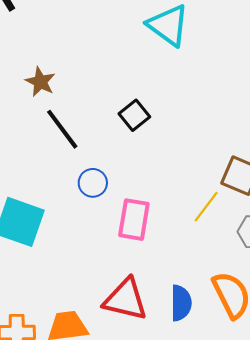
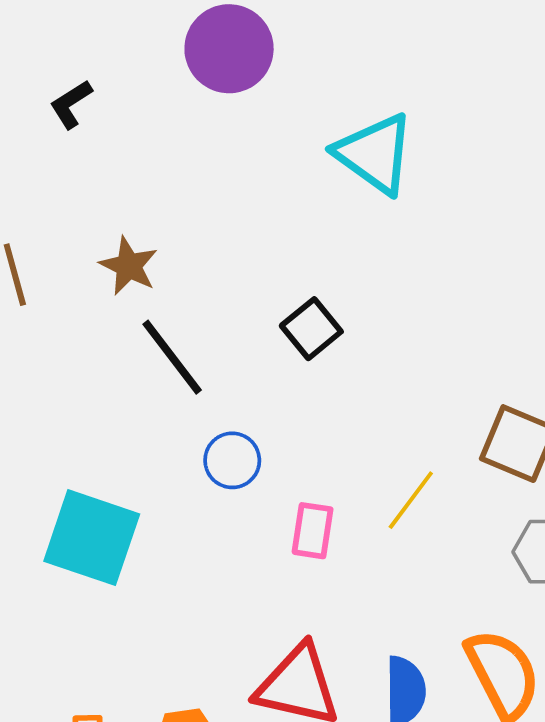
yellow line: (206, 207) -> (411, 500), moved
pink rectangle: (134, 220) -> (313, 531), size x0.7

